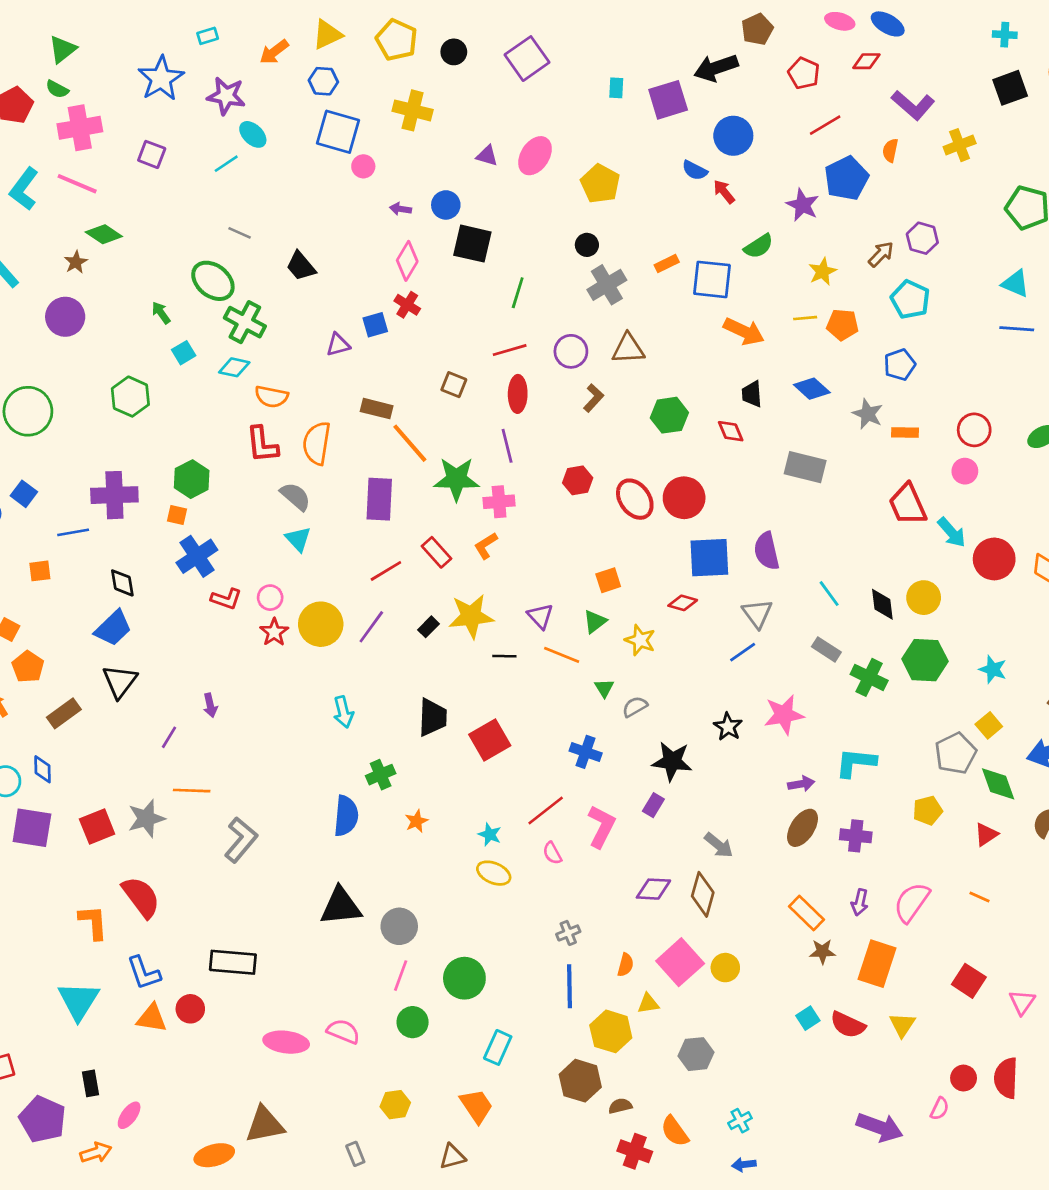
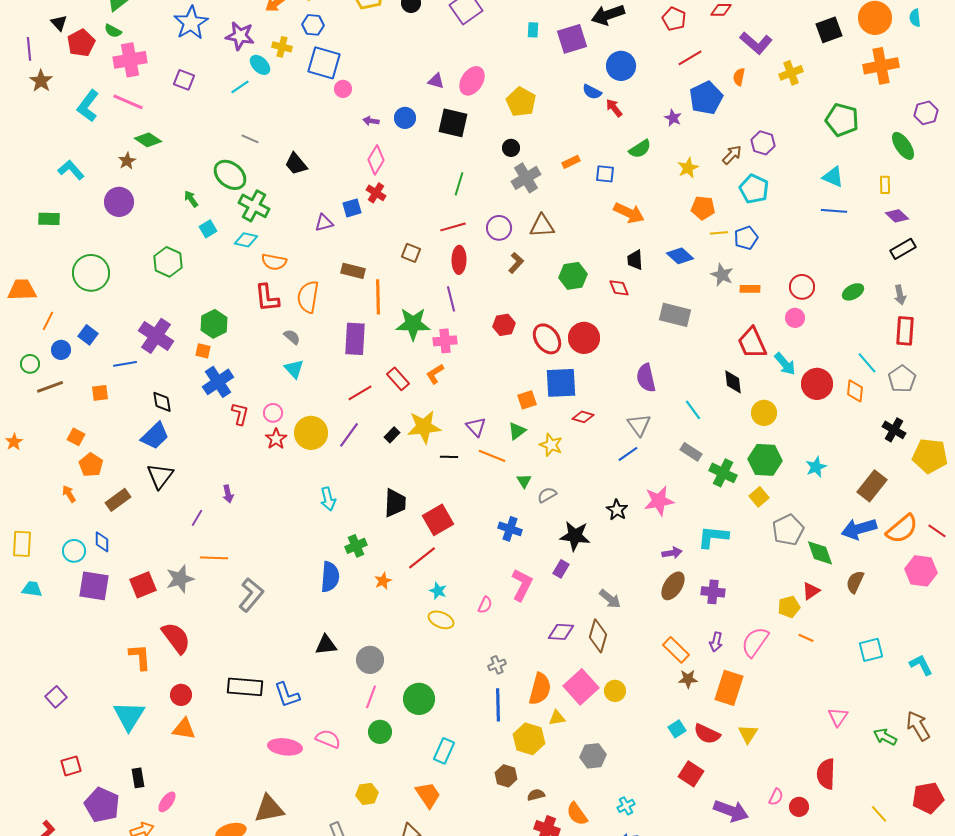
yellow cross: (413, 110) -> (282, 47), moved, size x0.7
purple star: (802, 205) -> (673, 118), size x0.7
black square: (472, 244) -> (453, 123), moved
blue square: (712, 279) -> (605, 174), size x0.6
yellow line: (805, 318) -> (719, 233), moved
orange line: (410, 443) -> (378, 297), turned 40
purple cross: (114, 495) -> (156, 336), turned 36
gray semicircle: (295, 496) -> (292, 337), size x0.7
blue square: (709, 558) -> (561, 383), moved
red L-shape: (226, 599) -> (240, 414), turned -95
black diamond: (882, 604) -> (733, 382), moved
cyan star: (993, 669) -> (816, 467), turned 30
yellow square: (989, 725) -> (759, 497), moved
red line: (546, 811) -> (422, 558), moved
yellow pentagon: (928, 811) -> (789, 607), moved
pink semicircle: (552, 853) -> (485, 605), turned -126
black triangle: (341, 906) -> (326, 645), size x0.7
orange semicircle: (625, 965) -> (540, 689), size x1.8
blue L-shape: (144, 973) -> (287, 695), moved
red square: (969, 981) -> (691, 774), moved
red circle: (190, 1009) -> (181, 695), moved
red circle: (964, 1078) -> (799, 807), moved
brown hexagon: (580, 1081) -> (506, 776), size x0.7

